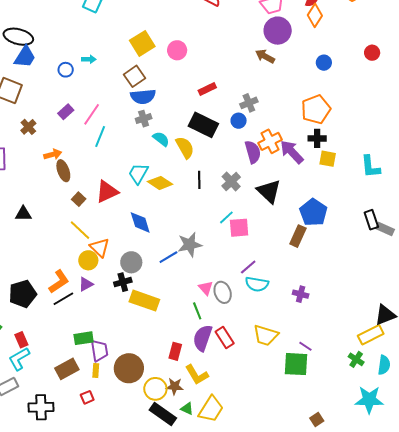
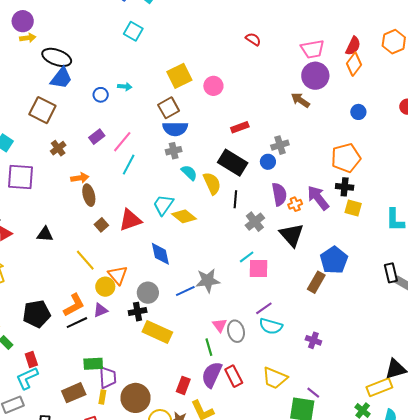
orange cross: (270, 141) -> (295, 204), moved, size x0.6
black line: (199, 180) -> (235, 199), moved
yellow line: (80, 230) -> (85, 260), moved

